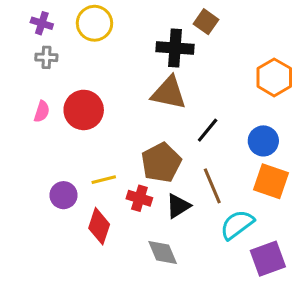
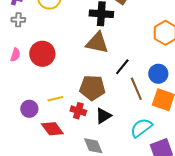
brown pentagon: (161, 163) -> (92, 88), turned 30
brown line: (212, 186) -> (136, 89), moved
red diamond: (99, 226) -> (52, 129), turned -55

